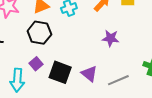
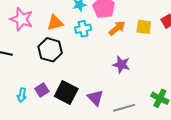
purple square: (36, 64) -> (42, 90), moved
cyan arrow: (17, 80) -> (22, 95), size x0.6

